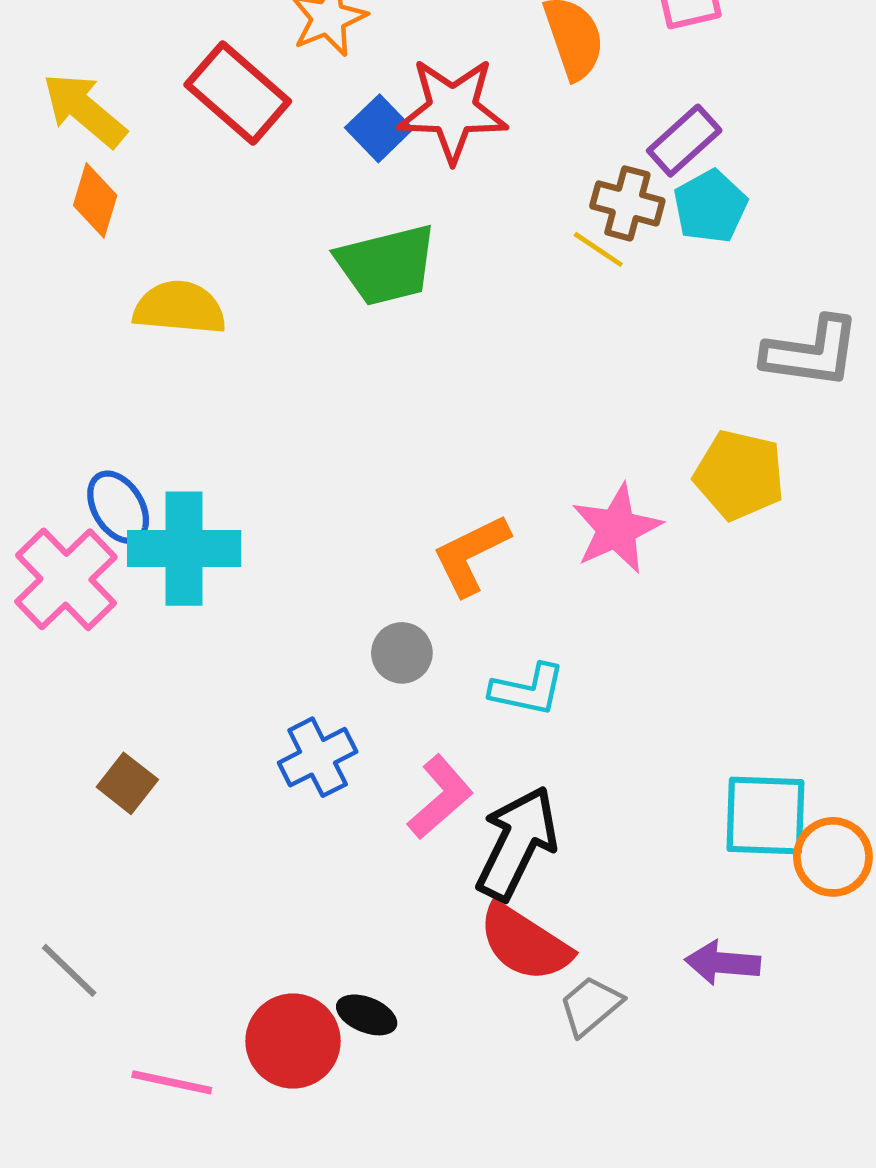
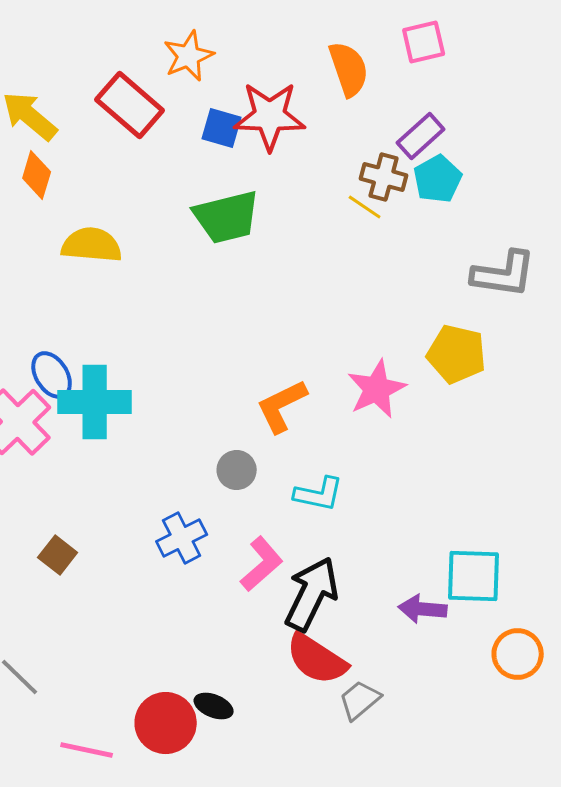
blue square: (379, 128) -> (222, 128), turned -30
orange circle: (833, 857) -> (518, 654), moved
purple arrow: (723, 963) -> (423, 609), moved

